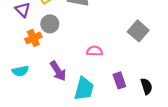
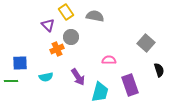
purple rectangle: (119, 80) -> (130, 85), size x1.5
black semicircle: (146, 86) -> (159, 70), moved

